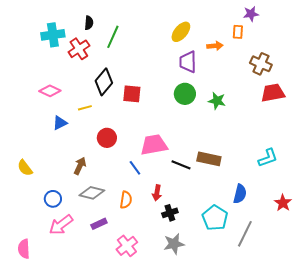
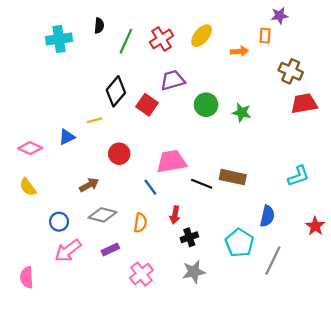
red cross: (79, 49) -> (162, 39), moved
purple trapezoid: (188, 62) -> (173, 80), moved, turned 75
pink diamond: (50, 91) -> (30, 148), moved
red square: (132, 94) -> (147, 105), turned 30
brown arrow: (80, 166) -> (89, 185), turned 36

